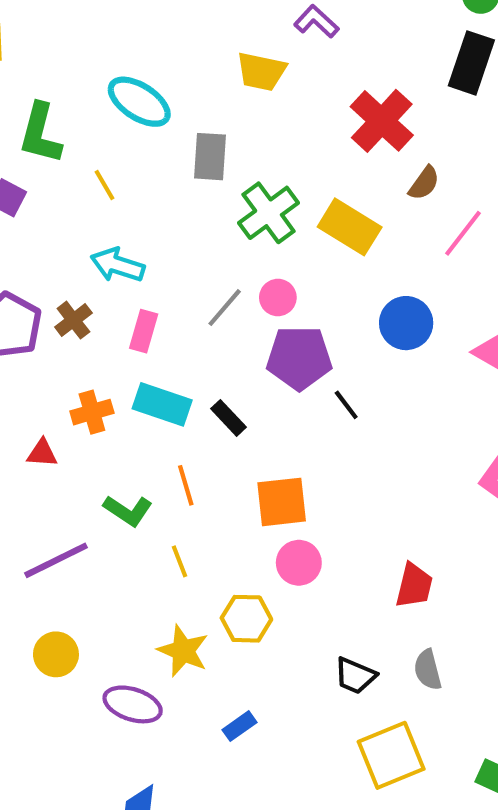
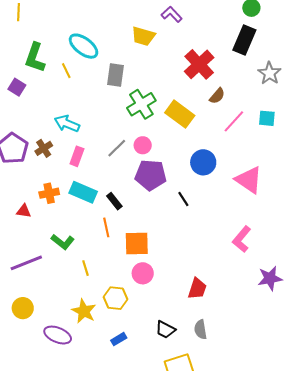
yellow line: (104, 185) -> (66, 71), moved
black line: (346, 405) -> (183, 199), moved
orange line: (186, 485) -> (106, 227), moved
blue rectangle: (239, 726) -> (119, 339), moved

